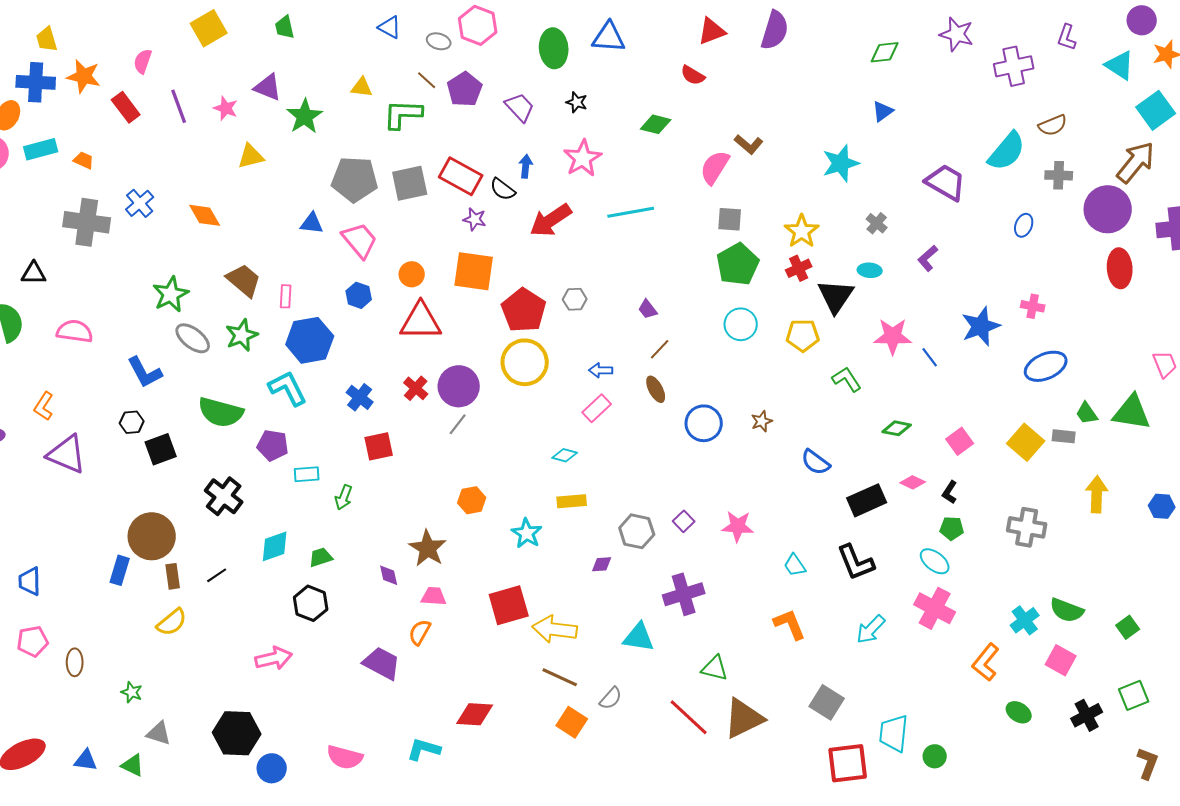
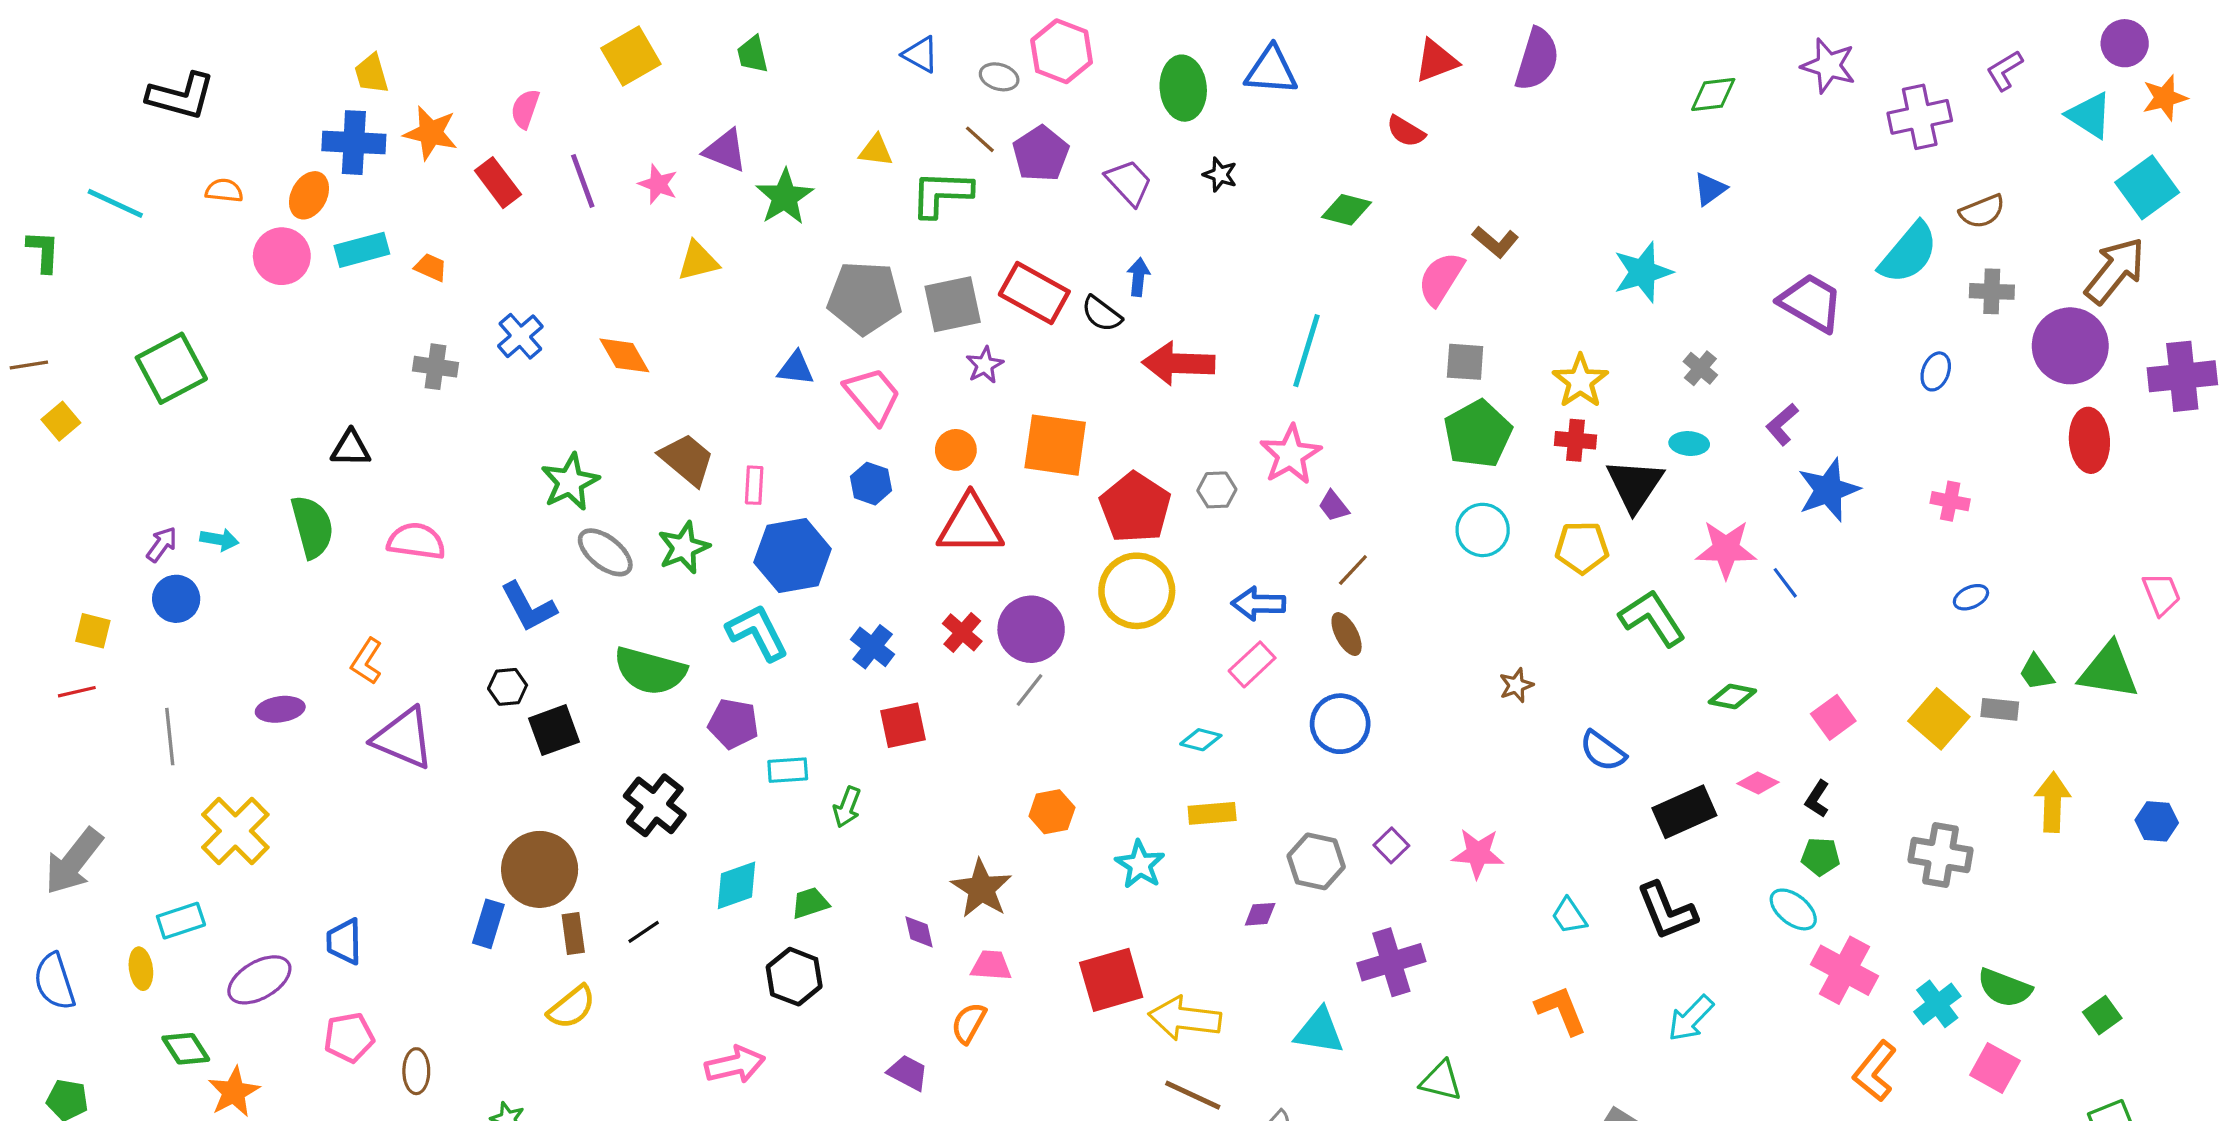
purple L-shape: (1067, 37) -> (2005, 70), turned 40
pink star: (583, 158) -> (1290, 455), moved
cyan line: (631, 212) -> (1307, 351), turned -63
purple star: (475, 219) -> (985, 365), moved, turned 30
red arrow: (551, 220) -> (1178, 363), turned 36
gray cross: (87, 222) -> (436, 367), size x0.6
red cross: (799, 268) -> (1575, 440), turned 30
blue star: (981, 326) -> (1828, 490), moved
blue ellipse: (1046, 366) -> (1971, 597), size x0.5
blue arrow: (601, 370) -> (1258, 604), size x1.4
green L-shape: (847, 379) -> (1652, 618), size x1.4
blue circle: (704, 423) -> (1340, 724), moved
pink cross: (935, 608) -> (1844, 970), moved
purple trapezoid: (382, 663) -> (908, 1073), size x0.7

